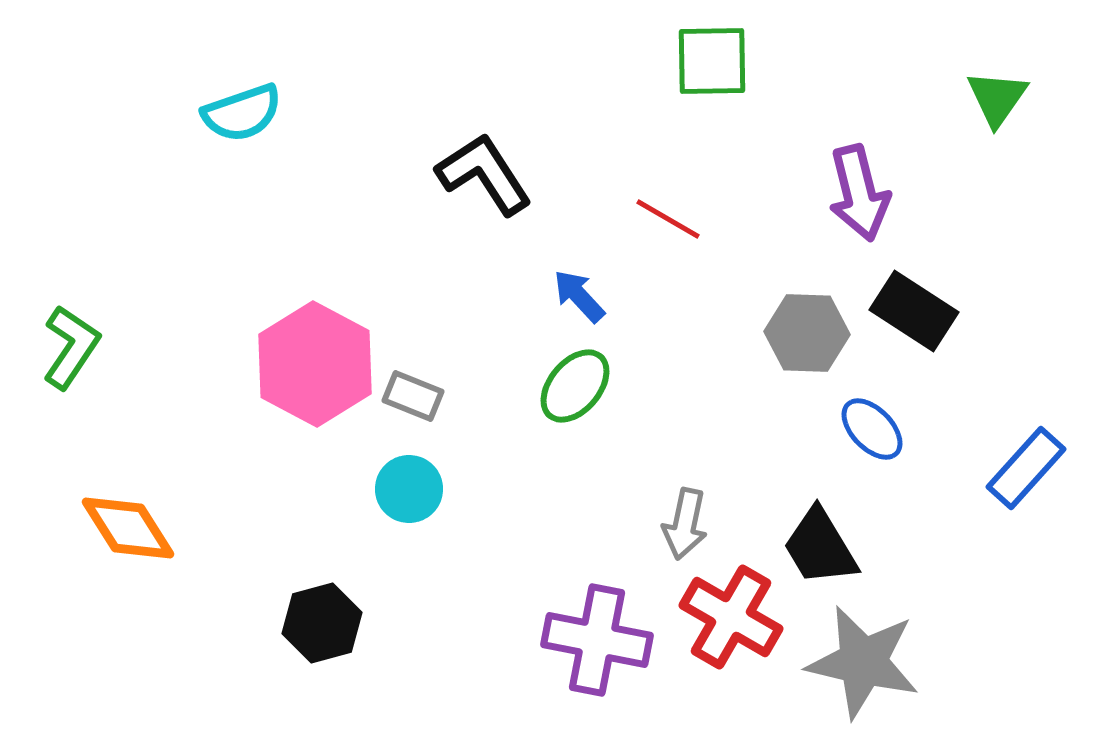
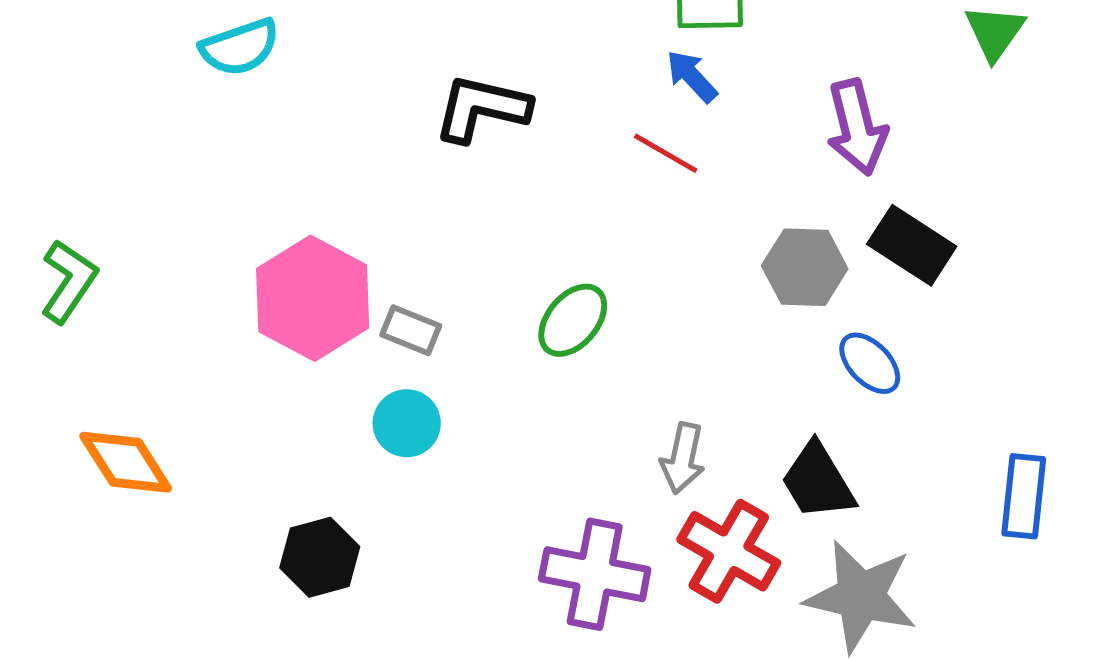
black L-shape: (484, 174) -> (482, 108), turned -44
blue arrow: (579, 296) -> (692, 76), moved
blue rectangle: (1026, 468) -> (1024, 496), moved, turned -36

